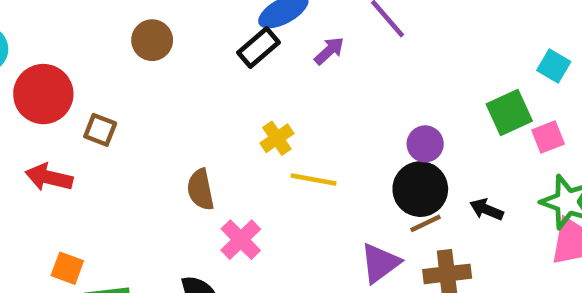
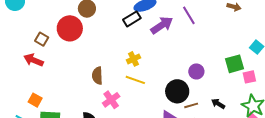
purple arrow: (329, 51) -> (162, 25), size x1.6
red circle: (43, 94) -> (70, 28), moved
brown square: (100, 130) -> (42, 39), moved
yellow line: (314, 179) -> (135, 80), moved
black circle: (420, 189) -> (177, 91), moved

